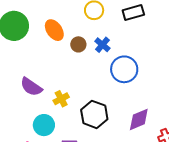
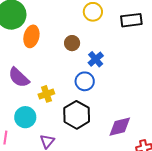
orange ellipse: (54, 30) -> (31, 36), moved, turned 40
blue cross: (102, 45) -> (96, 59), moved
blue circle: (124, 69) -> (85, 81), moved, size x0.7

